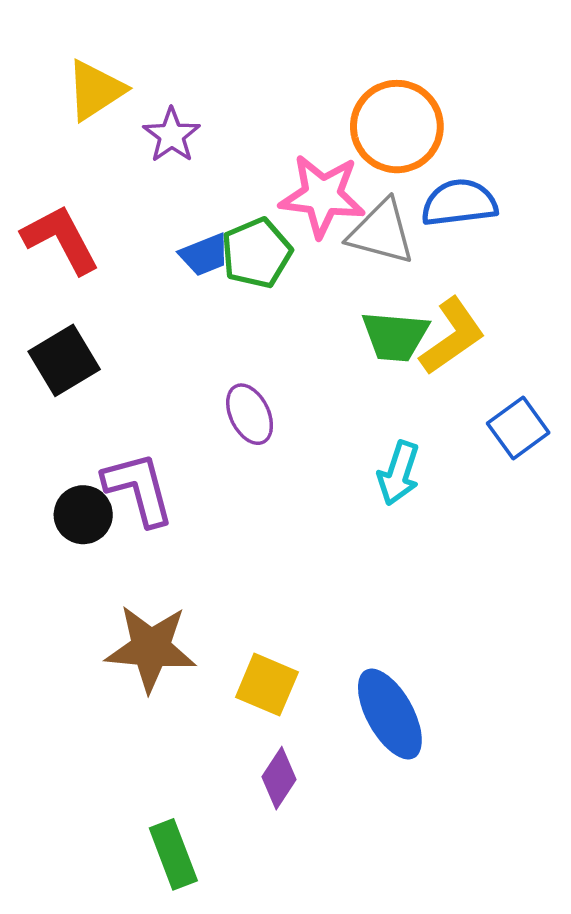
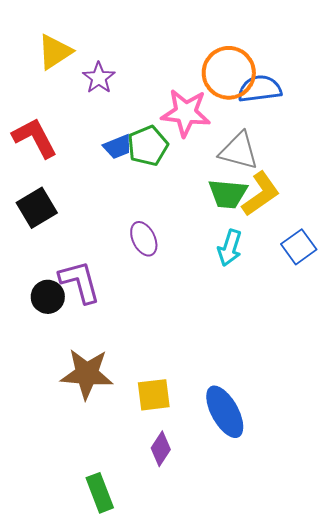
blue semicircle: (459, 203) -> (260, 89), moved
gray triangle: (381, 232) -> (239, 151), moved
cyan arrow: (399, 473) -> (230, 248), moved
yellow square: (267, 685) -> (154, 395), turned -30

